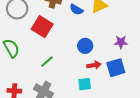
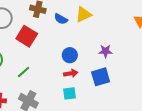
green line: (47, 61) -> (24, 72), moved
red arrow: (94, 65) -> (71, 73), moved

